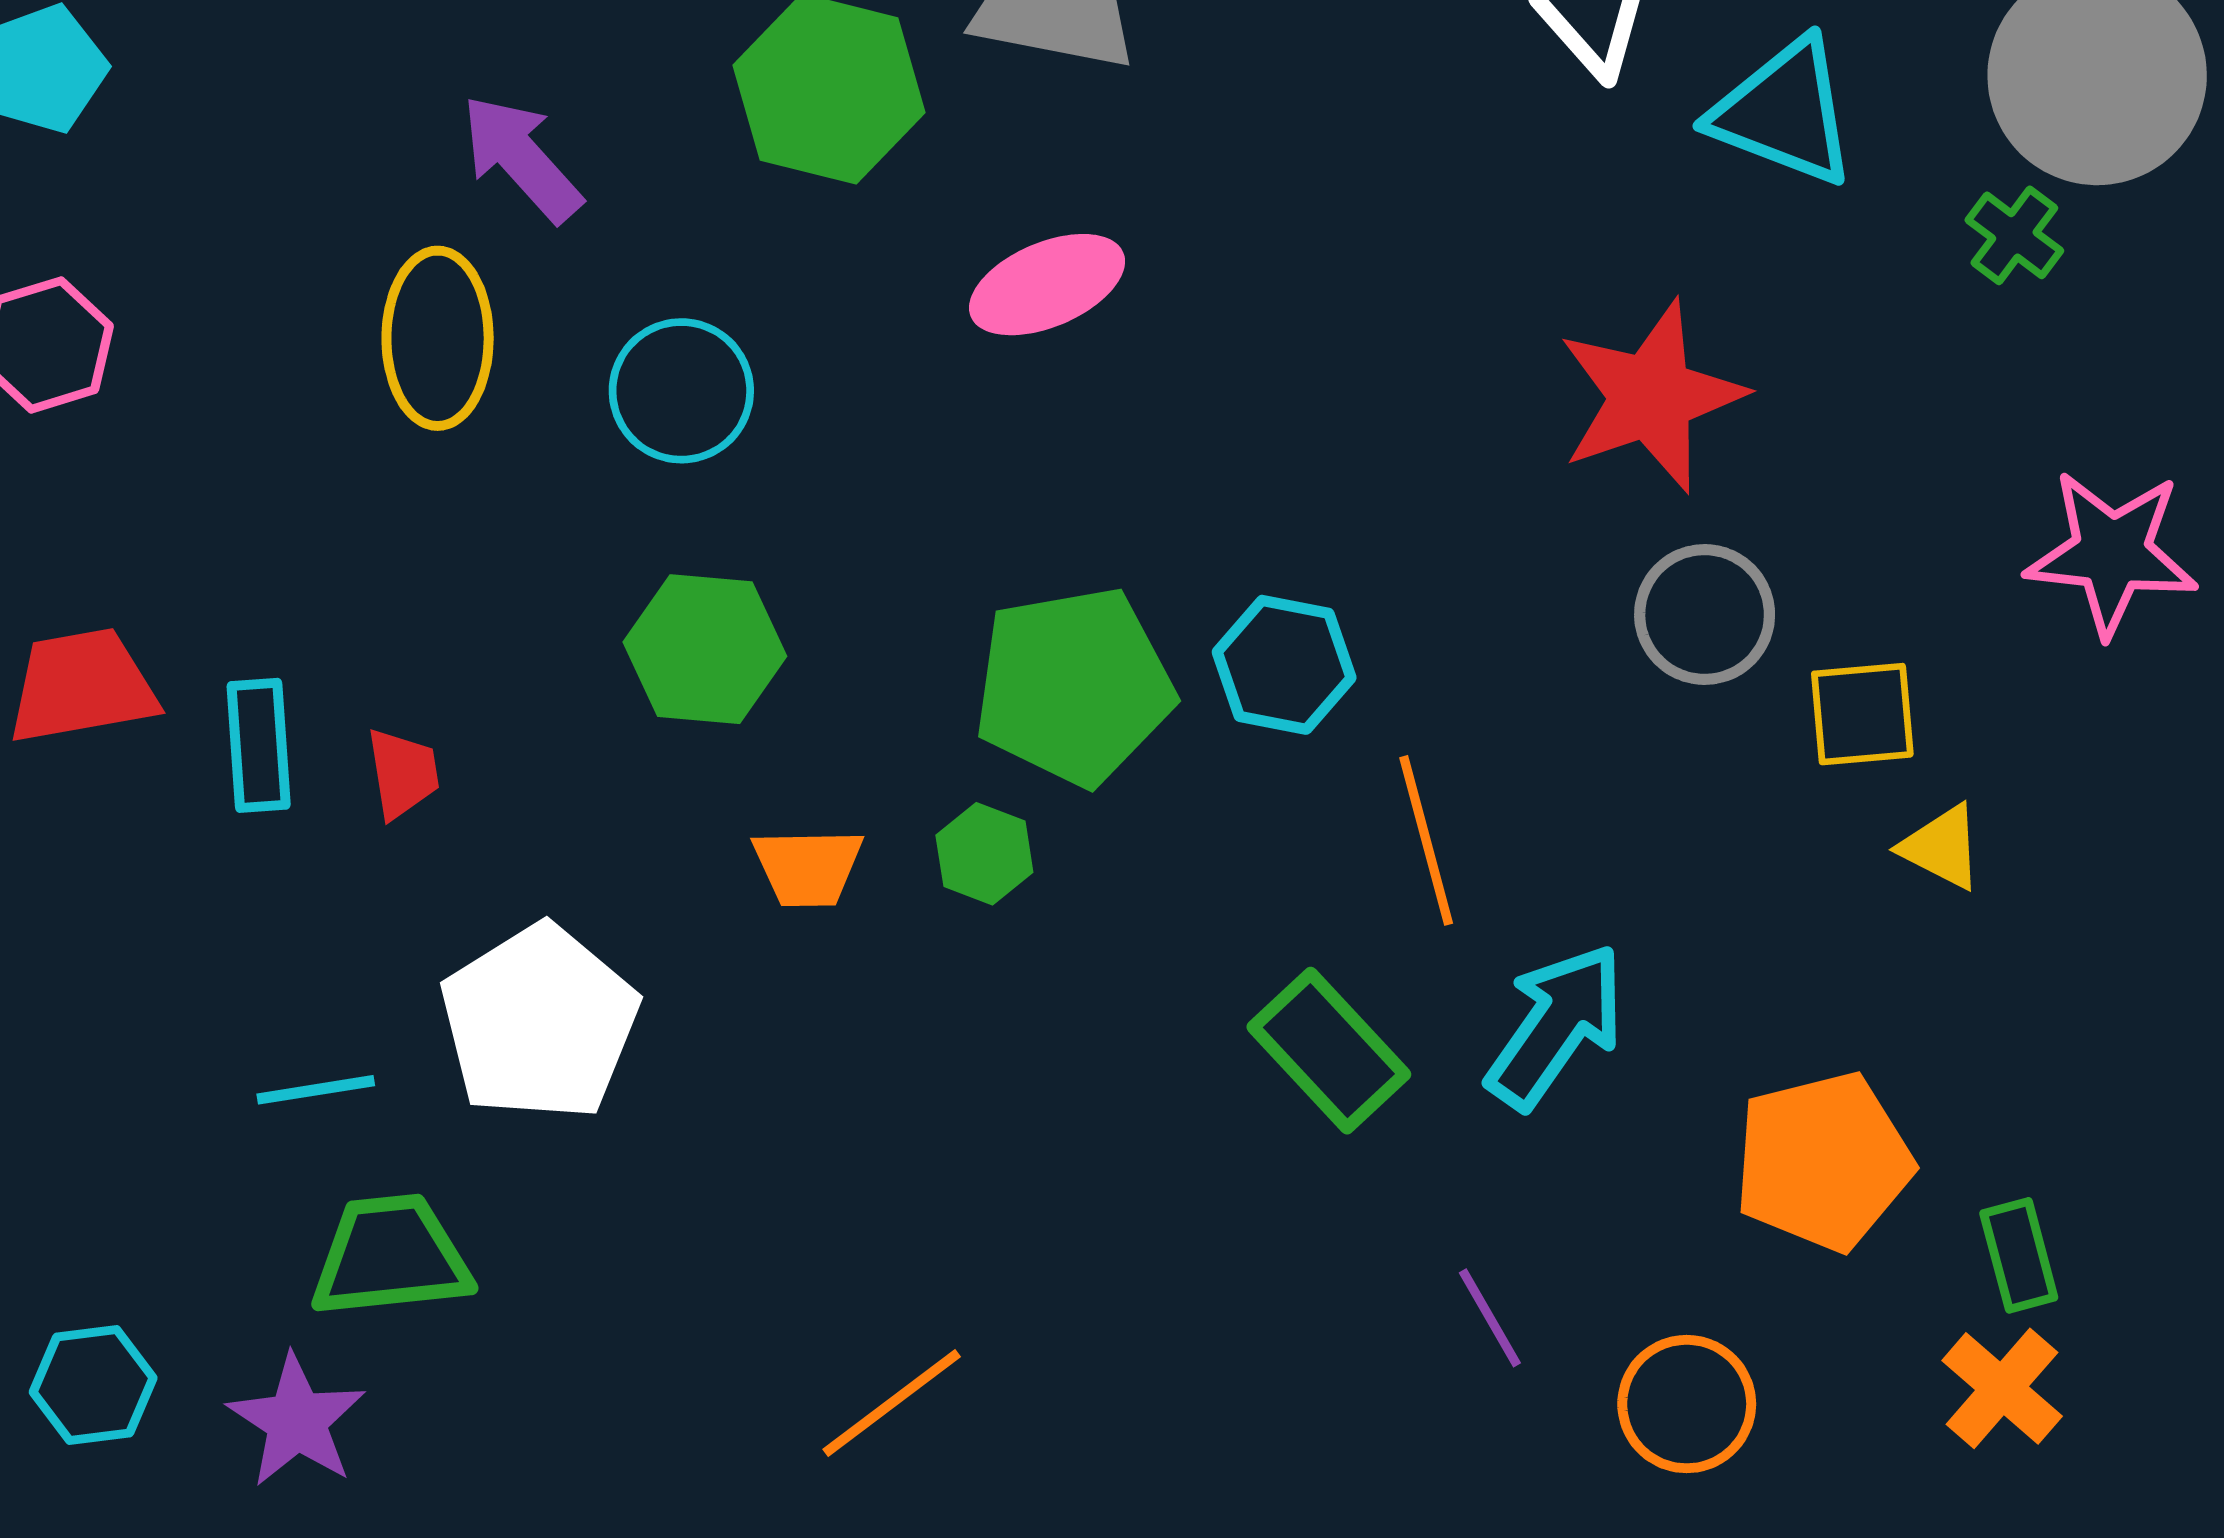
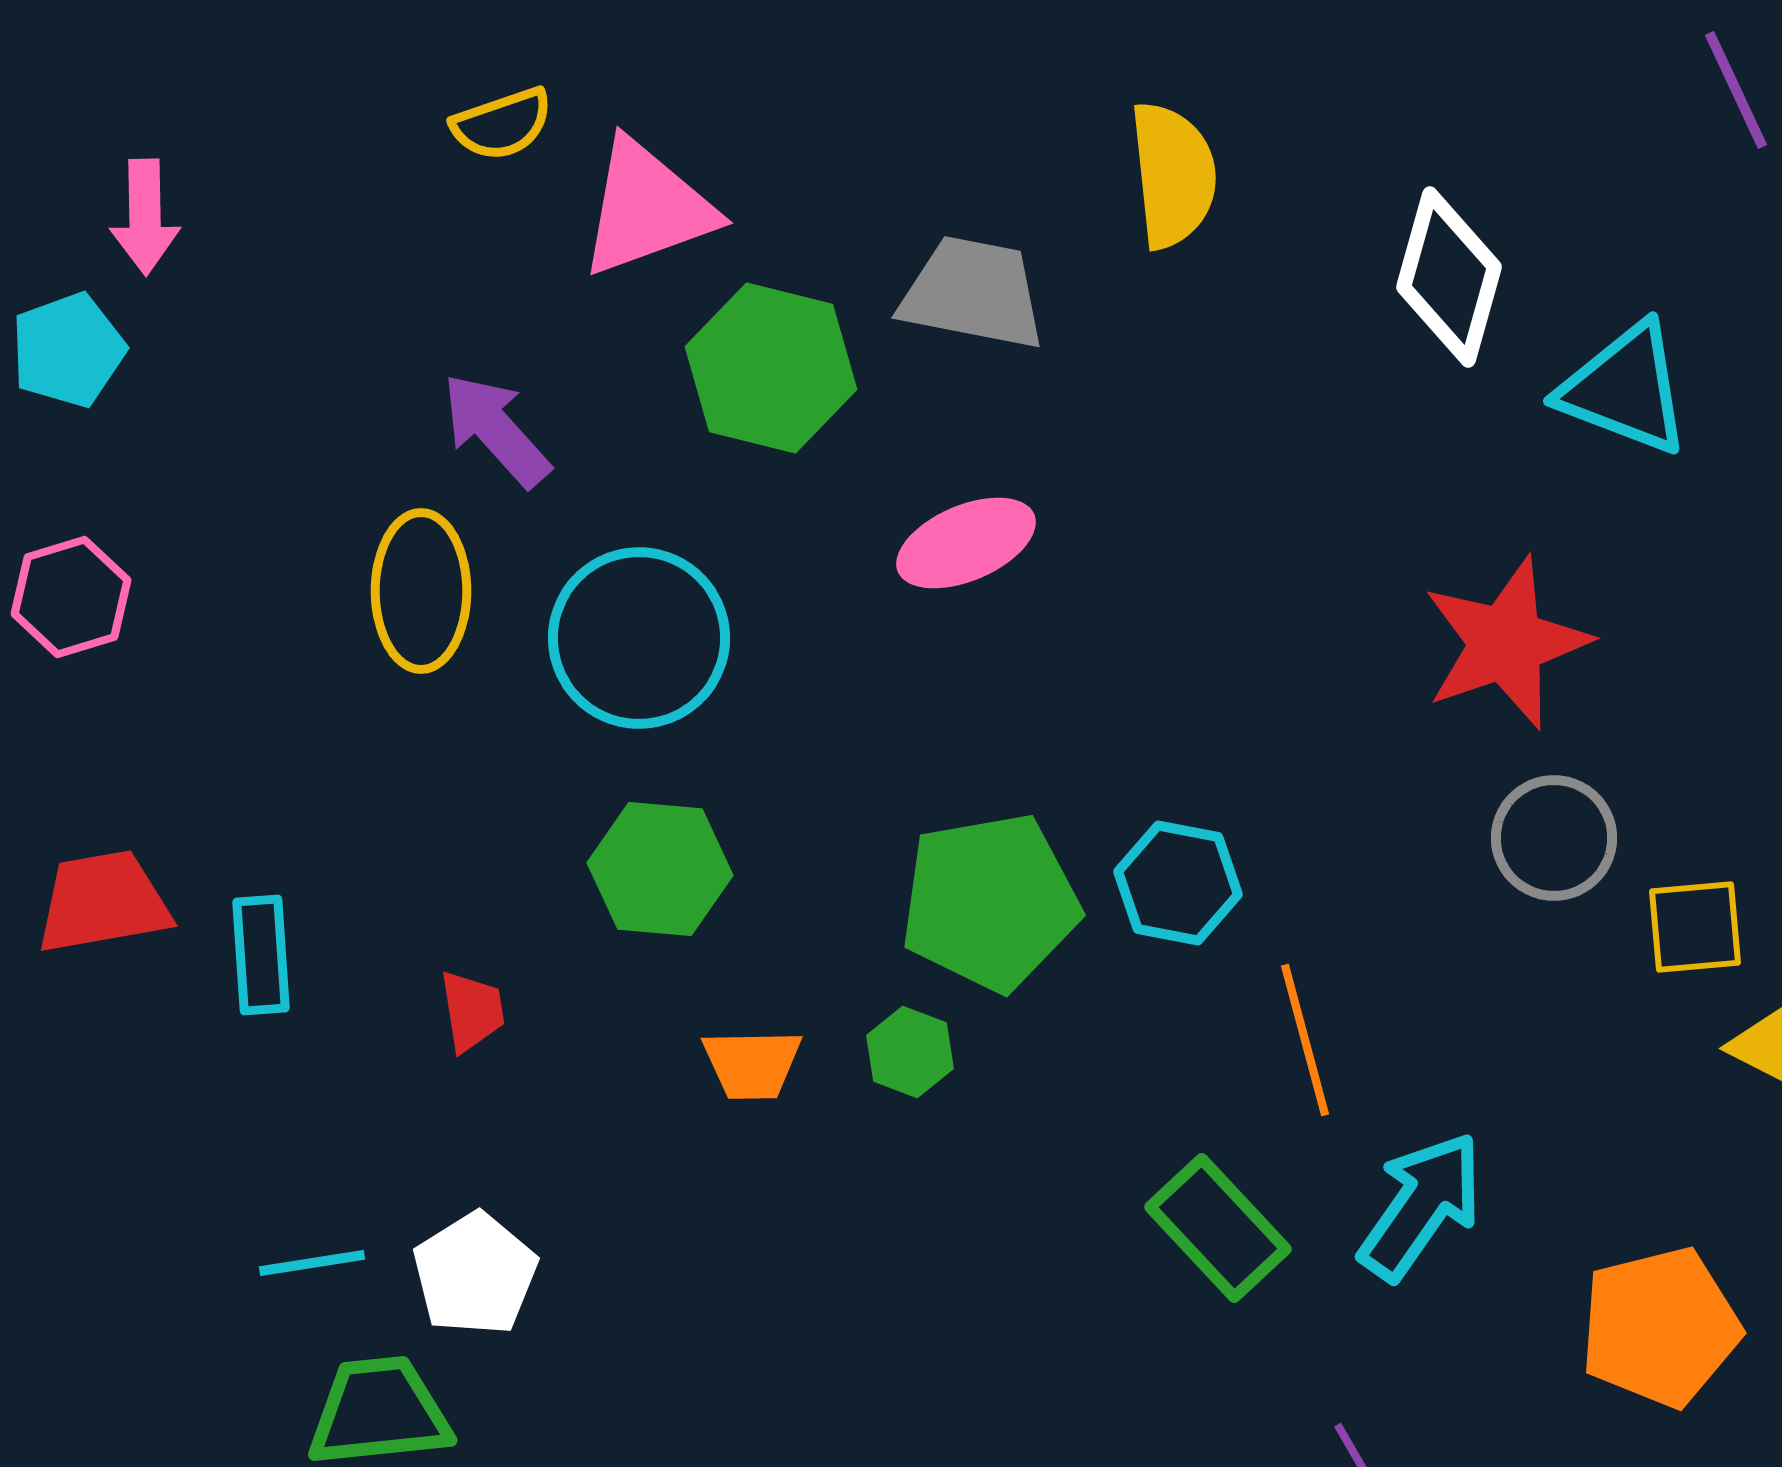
cyan circle: (681, 391) -> (639, 638), size x1.4
red trapezoid: (403, 773) -> (472, 1011), moved
white pentagon: (539, 1023) -> (475, 1274), moved, size x0.7

